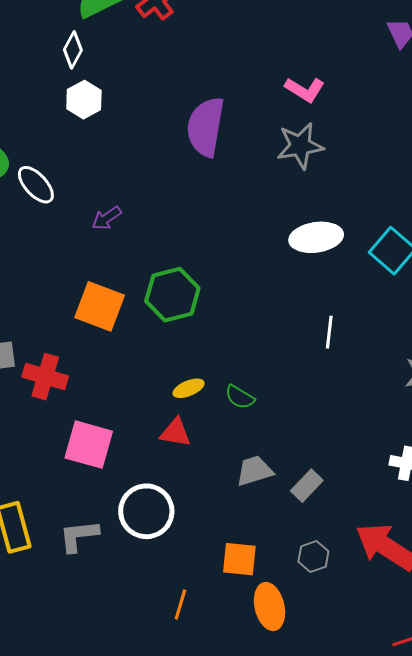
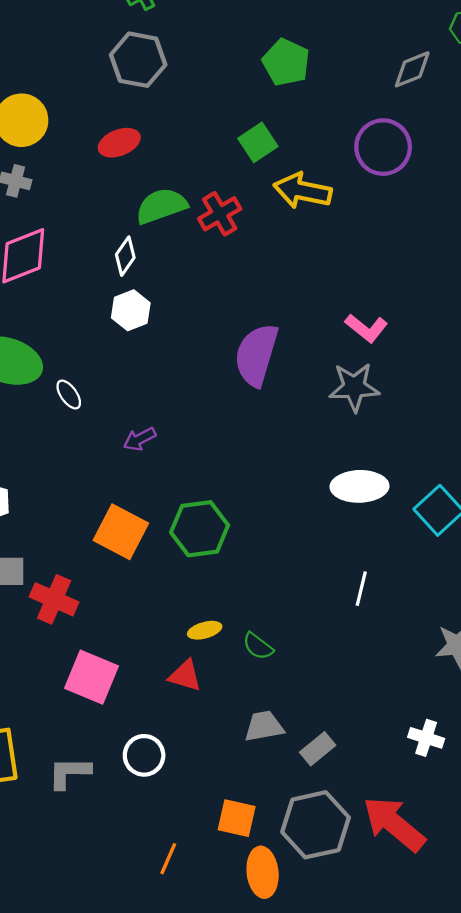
white ellipse: (36, 185) -> (69, 394), size x0.7
white circle: (146, 511) -> (144, 755), size x0.7
gray hexagon: (313, 556) -> (316, 825), size x2.0

